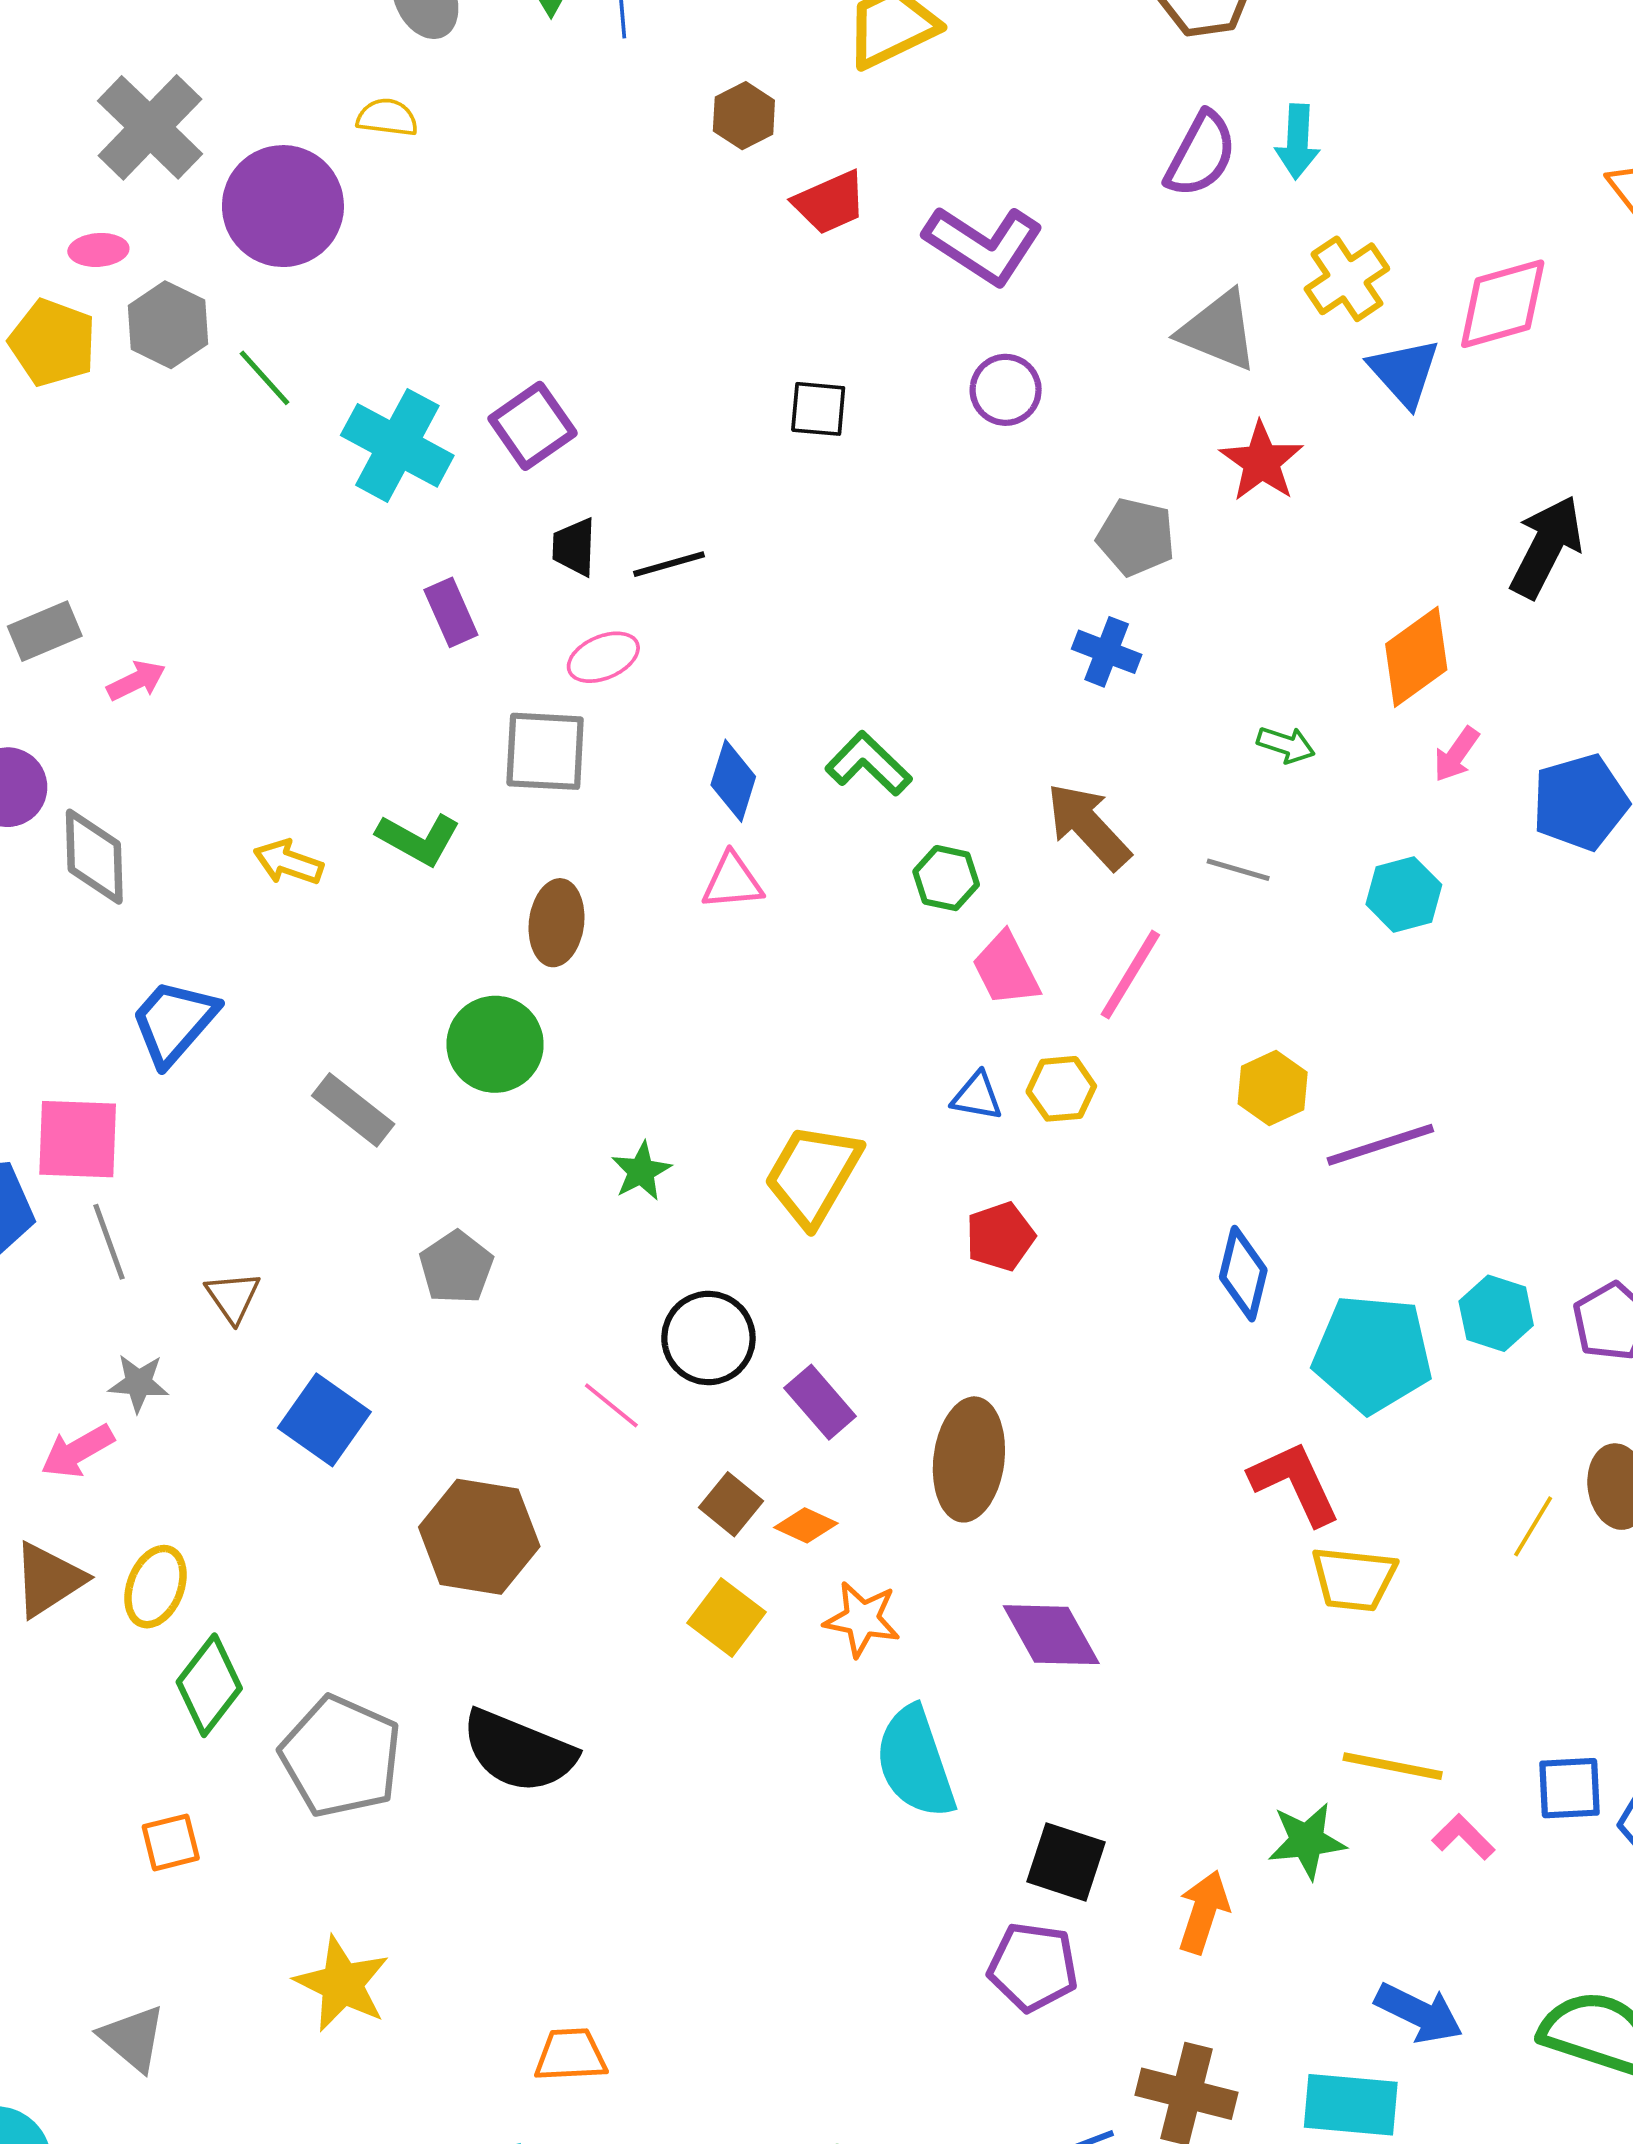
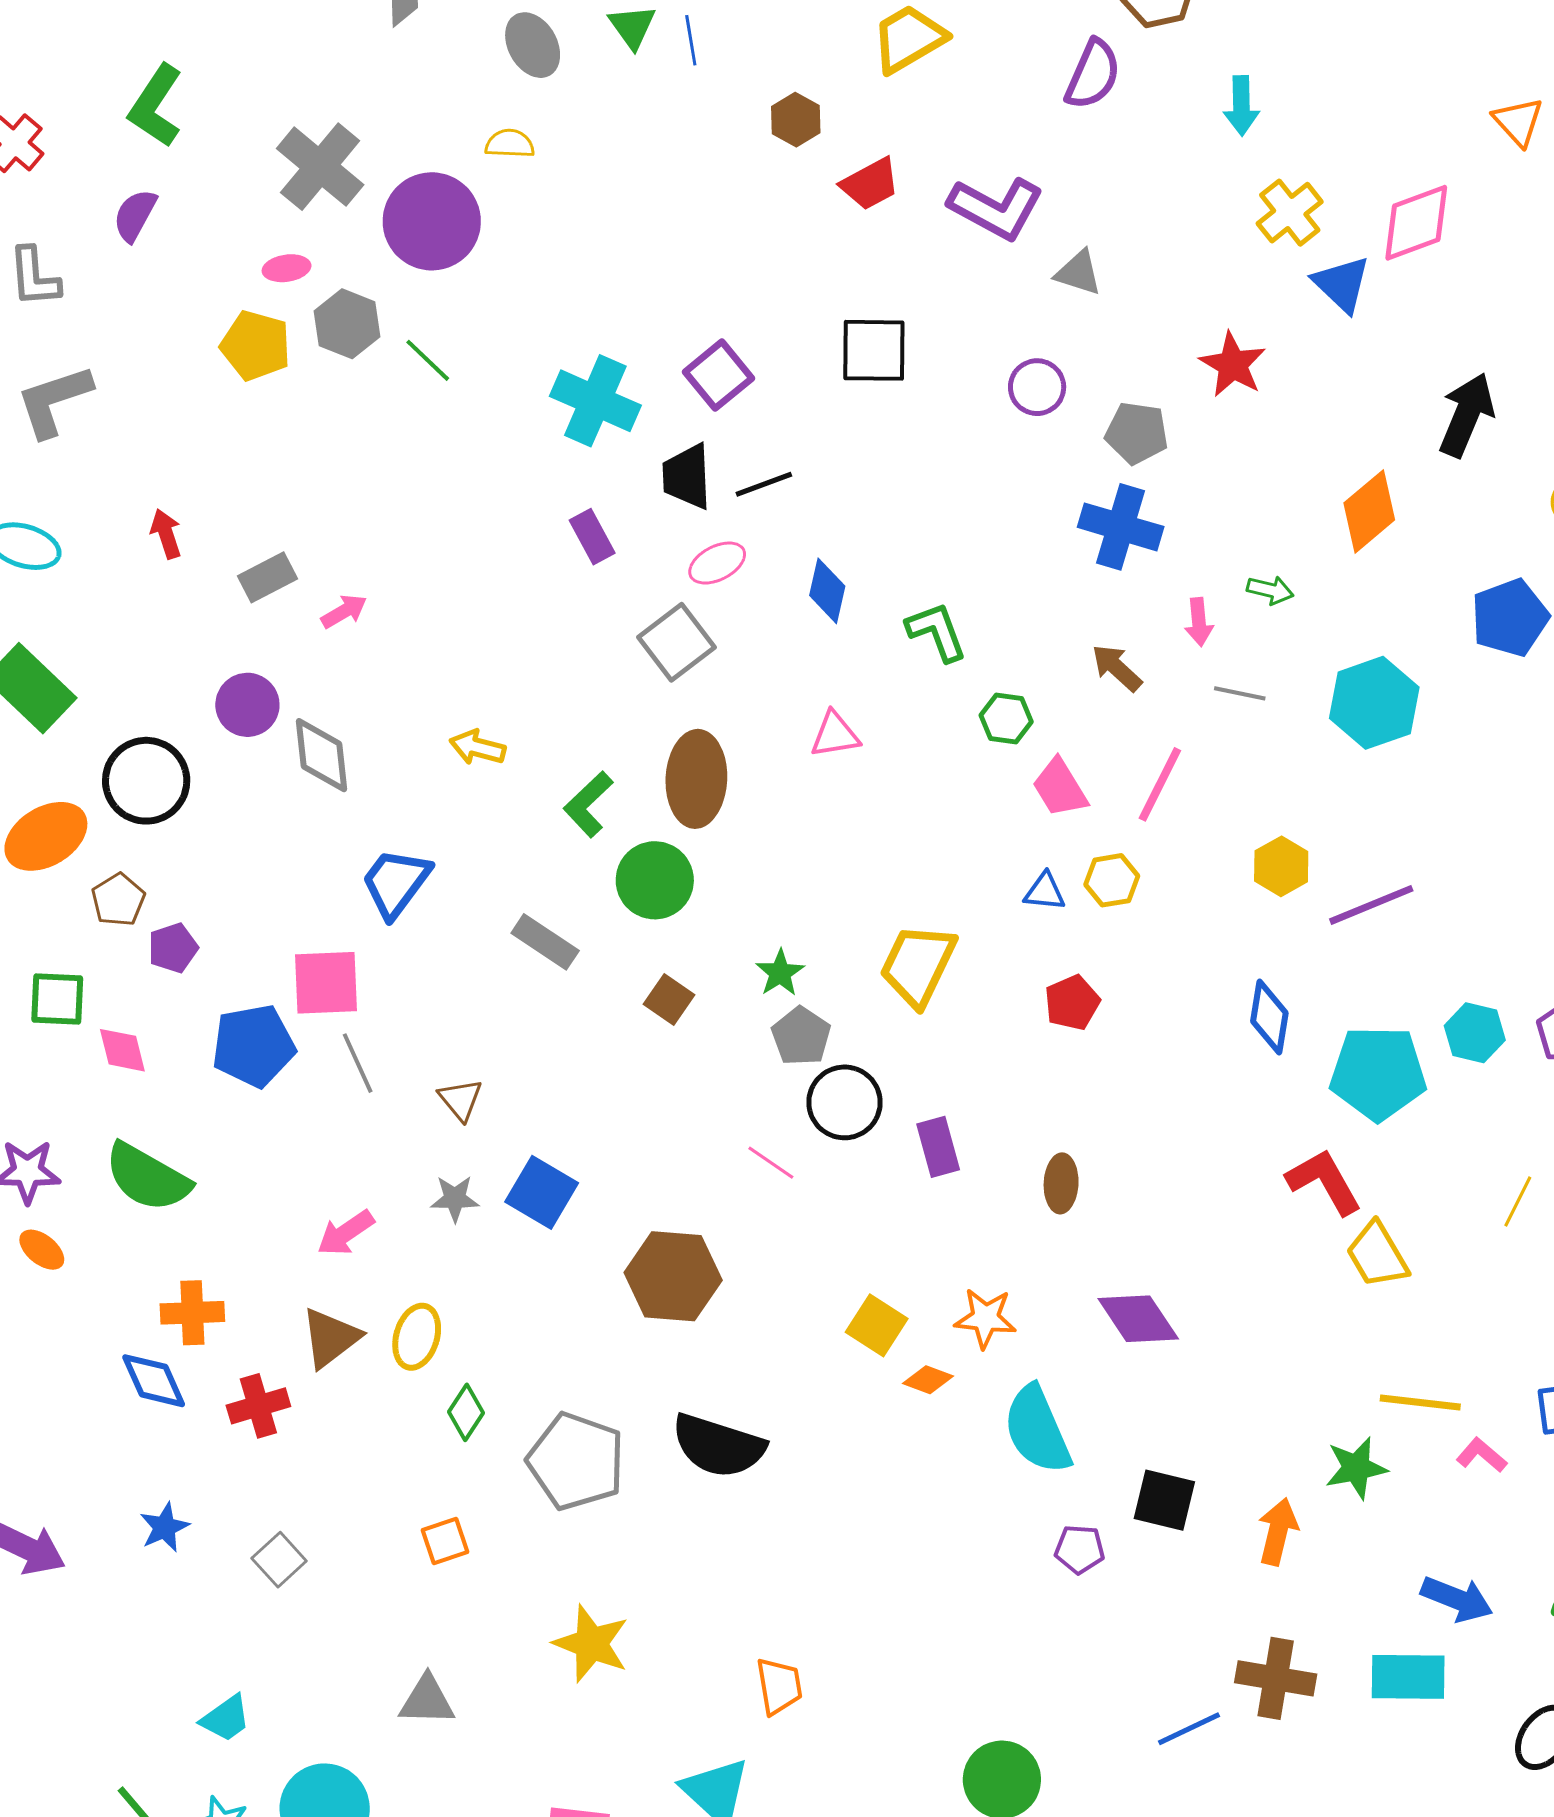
purple semicircle: (1201, 154) -> (1093, 74), moved
gray triangle: (1218, 331) -> (1078, 273), moved, size x0.7
purple circle: (1006, 390) -> (1037, 387), moved
black square: (818, 409) -> (874, 350), size x1.5
purple square: (533, 426) -> (718, 375), moved
cyan cross: (397, 445) -> (595, 401), moved
black trapezoid: (574, 547) -> (687, 476), size x1.4
blue cross: (1107, 652) -> (1121, 527), size x1.5
gray square: (545, 751) -> (676, 642), turned -36
pink arrow: (1456, 754) -> (1199, 622), moved, turned -36
green L-shape: (869, 764) -> (937, 632), turned 30
blue diamond: (733, 781) -> (827, 591), moved
brown arrow: (1088, 826) -> (1117, 668), size x0.7
green L-shape: (418, 839) -> (588, 804), moved, turned 112
cyan hexagon: (1404, 894) -> (1374, 703), size x1.5
brown ellipse: (557, 923) -> (696, 779), size x1.4
gray pentagon: (456, 1267) -> (801, 1036), moved
gray star: (139, 1383) -> (455, 1199), moved
purple rectangle: (820, 1402) -> (938, 1147), turned 30
brown ellipse: (969, 1459) -> (1061, 1183), size x0.6
brown square: (731, 1504) -> (669, 999), moved
orange diamond: (806, 1525) -> (928, 1380), moved
yellow trapezoid: (1354, 1579) -> (1377, 1255), turned 58
green diamond: (209, 1685) -> (466, 1412), size x0.7
purple pentagon: (1033, 1967) -> (1080, 1549), moved, size x0.7
gray triangle: (133, 2038) -> (427, 1700), turned -34
orange trapezoid: (571, 2055) -> (779, 1686), turned 88

